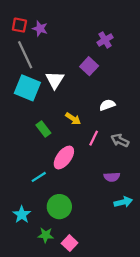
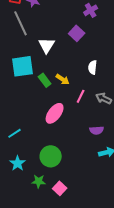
cyan square: (27, 88) -> (23, 66), moved, turned -30
white semicircle: (107, 105) -> (93, 67), turned -64
green rectangle: (43, 129) -> (45, 80), moved
cyan line: (39, 177) -> (15, 133), moved

